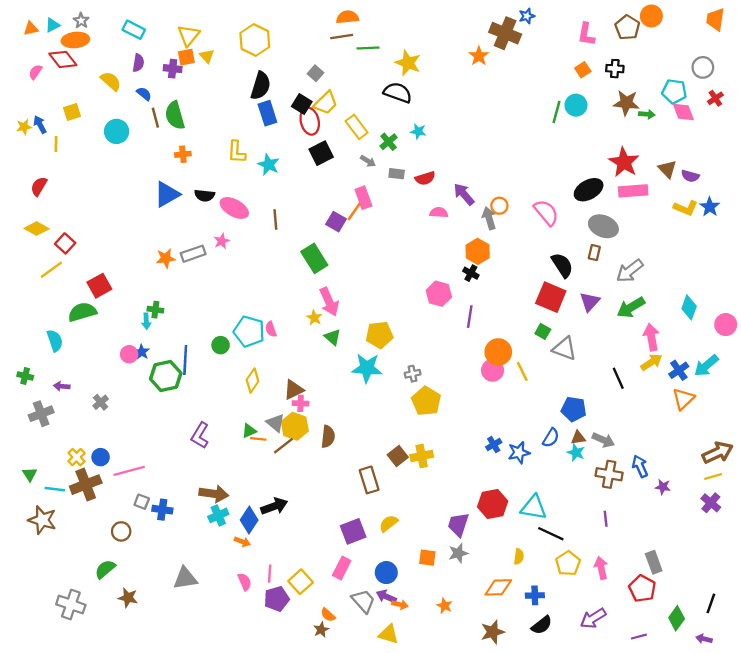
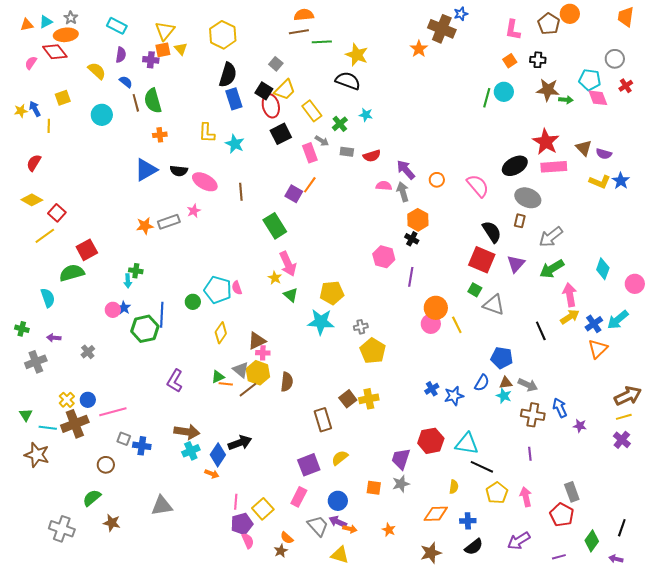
pink rectangle: (363, 198) -> (310, 153), moved
gray arrow: (489, 218) -> (403, 192), moved
pink semicircle: (245, 582) -> (248, 541), moved

